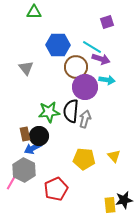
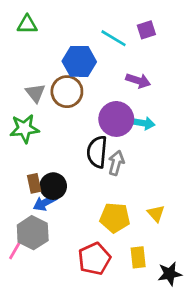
green triangle: (34, 12) -> (27, 24), moved
cyan line: (92, 47) -> (113, 38), moved
brown circle: (76, 67) -> (67, 92), moved
cyan arrow: (107, 80) -> (144, 123), moved
green star: (49, 112) -> (24, 129), moved
red pentagon: (56, 189) -> (94, 259), moved
yellow rectangle: (110, 205) -> (138, 257), moved

